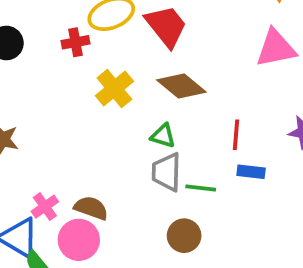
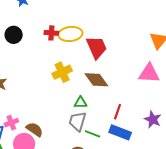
red cross: (75, 42) -> (51, 33), moved
green triangle: (163, 136) -> (80, 103), turned -32
blue rectangle: (251, 172) -> (120, 132), size x1.5

